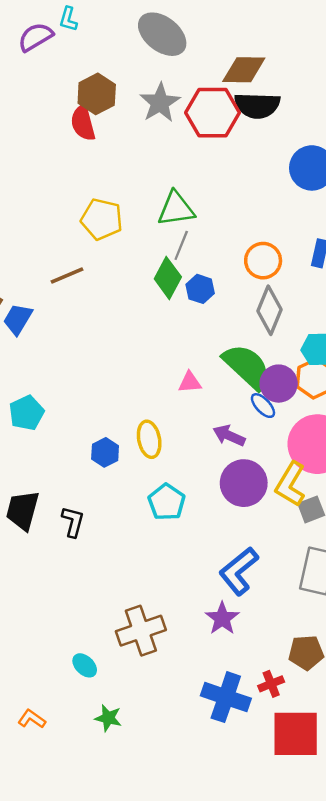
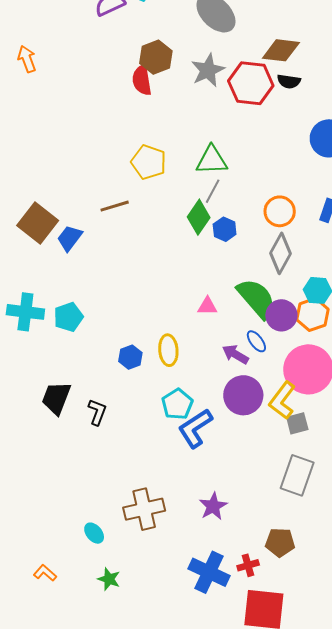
black semicircle: (257, 105) -> (289, 81), size x0.6
blue ellipse: (263, 406) -> (256, 341), moved
blue L-shape: (239, 571) -> (195, 428), moved

